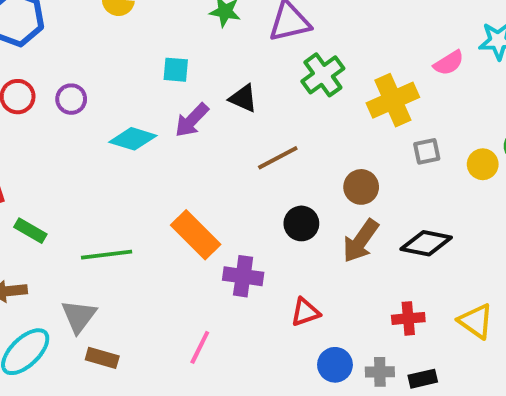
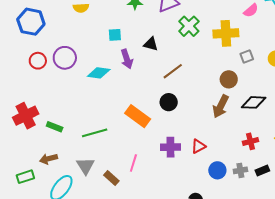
purple circle: (71, 99) -> (65, 58), size x1.5
yellow cross: (393, 100) -> (226, 33), turned 30
purple arrow: (192, 120) -> (127, 59), turned -54
brown circle: (361, 187) -> (229, 79), moved
black circle: (301, 223) -> (169, 102), moved
purple cross: (243, 276) -> (170, 147), moved
pink line: (200, 347) -> (133, 163), moved
brown rectangle: (102, 358) -> (111, 178), moved, turned 35

